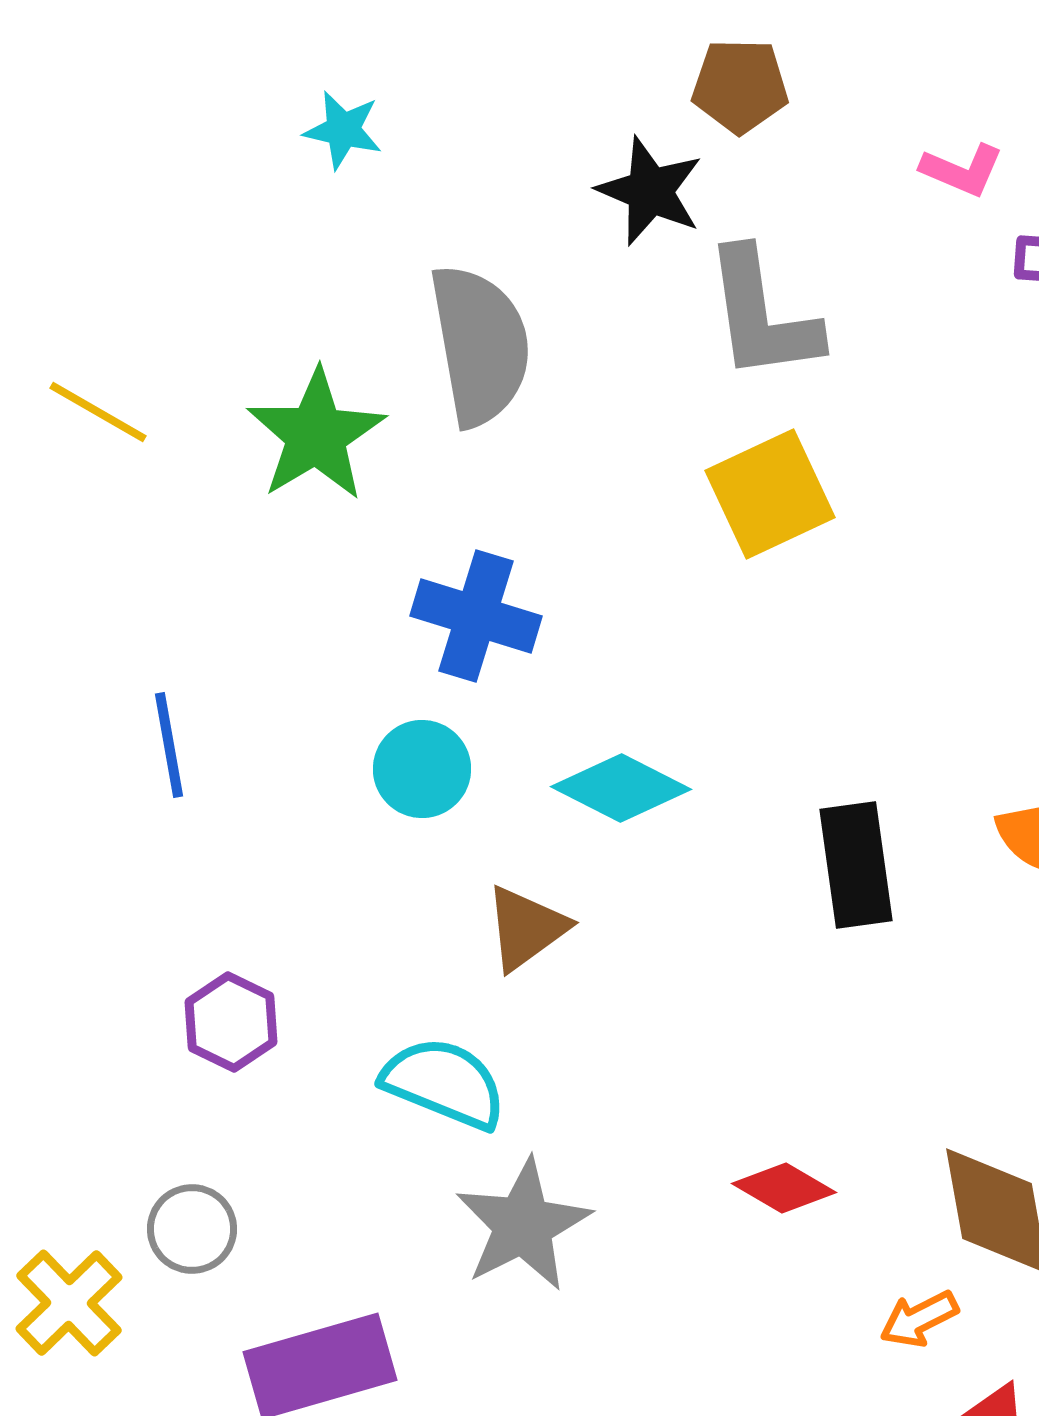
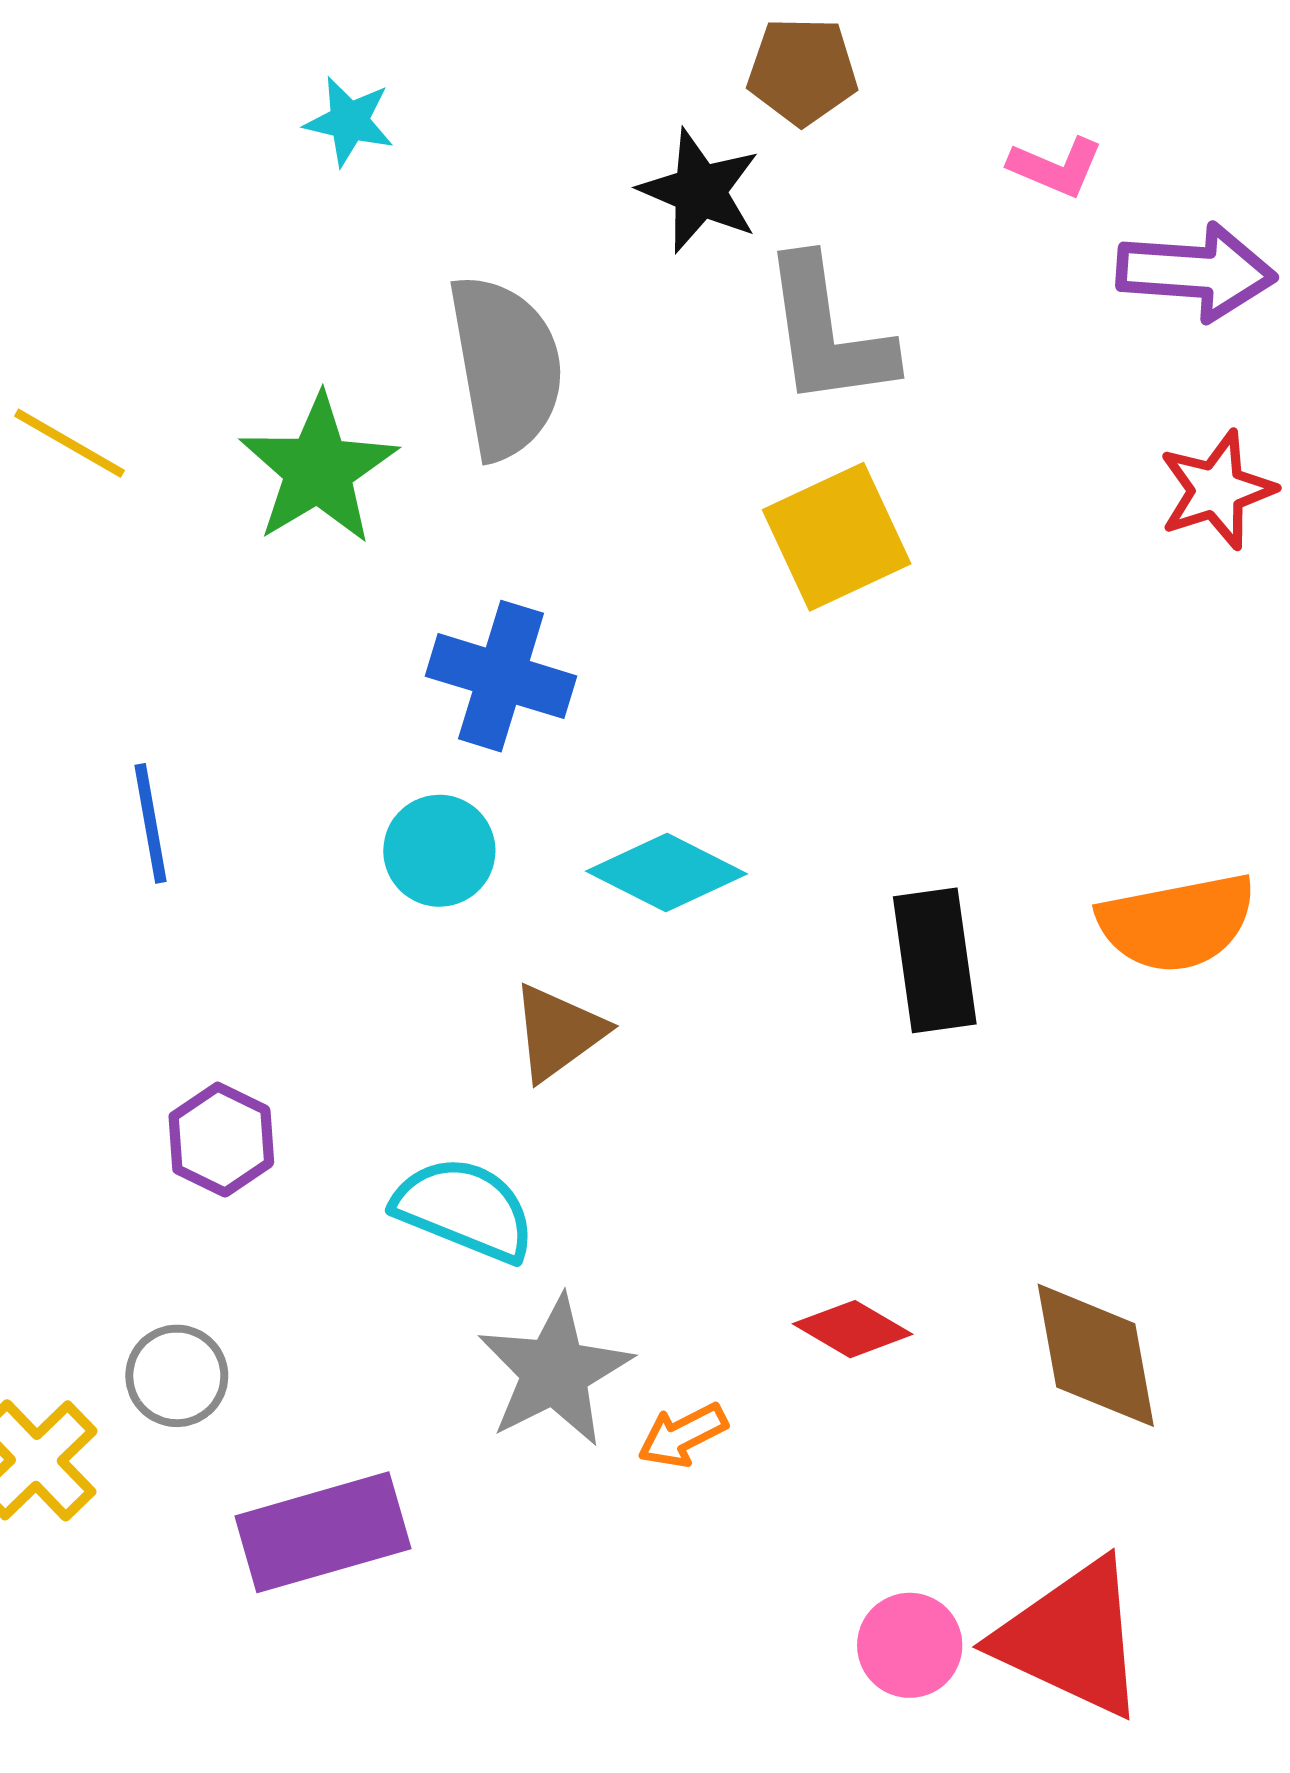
orange arrow: (919, 1319) -> (683, 1435), moved

